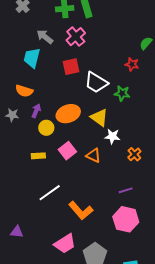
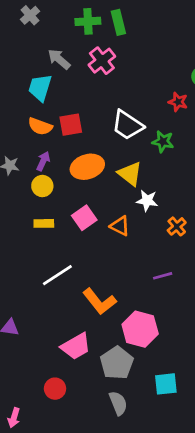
red square: (71, 67) -> (71, 125), moved
orange semicircle: (24, 91) -> (40, 126), moved
yellow circle: (46, 128) -> (42, 186), moved
pink hexagon: (126, 219) -> (140, 329), moved

